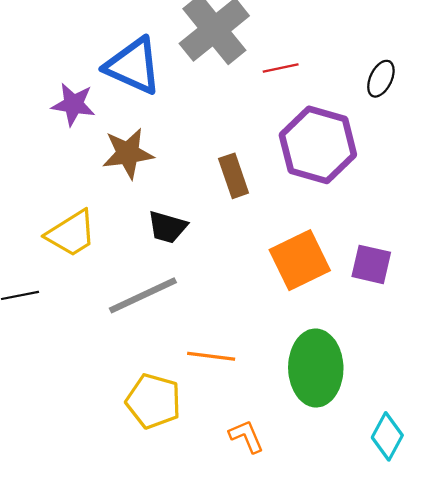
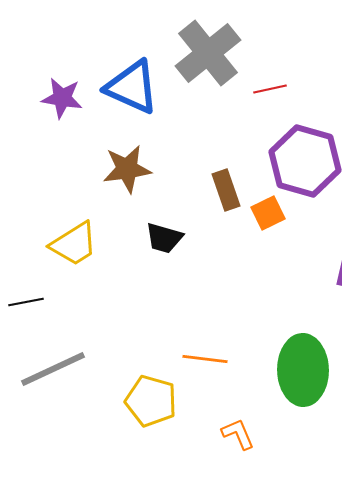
purple star: (73, 104) -> (62, 98), moved
orange square: (300, 260) -> (268, 213), moved, size x0.6
gray line: (143, 295) -> (53, 369), moved

